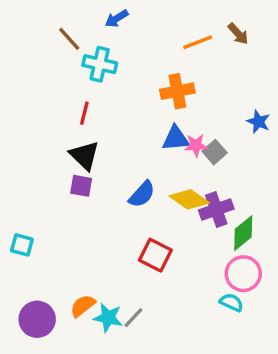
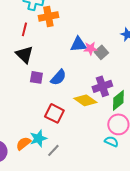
orange cross: (177, 91) -> (48, 16), moved
purple square: (81, 186) -> (36, 77), moved
yellow diamond: (189, 199) -> (85, 100), moved
red square: (155, 255) -> (54, 113), moved
cyan star: (108, 318) -> (38, 138), moved, turned -30

